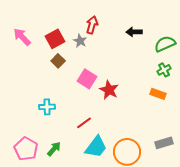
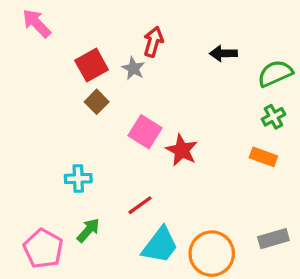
pink arrow: (22, 37) -> (37, 23), moved
green arrow: (54, 149) -> (88, 230), moved

